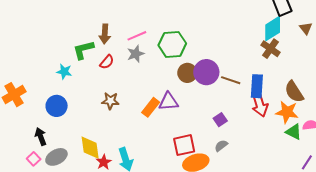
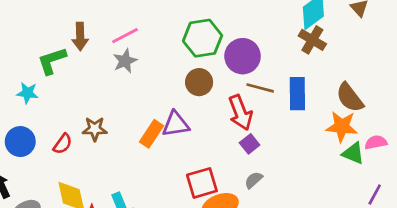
green hexagon: (172, 44) -> (203, 38), moved
red semicircle: (107, 62) -> (63, 144), moved
purple circle: (206, 72) -> (243, 56), moved
red arrow: (260, 104) -> (240, 113), moved

